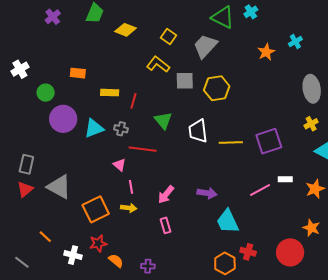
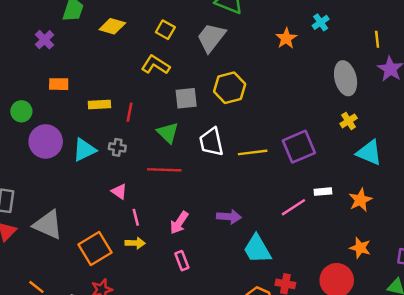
purple cross: (53, 17) -> (44, 40), moved
gray square: (185, 81) -> (186, 98), moved
red line: (143, 149) -> (164, 170), moved

